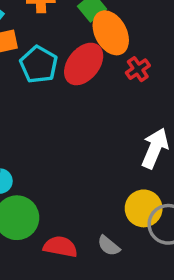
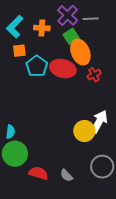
red ellipse: (84, 64) -> (63, 68), turned 60
yellow circle: (144, 208) -> (84, 131), moved

